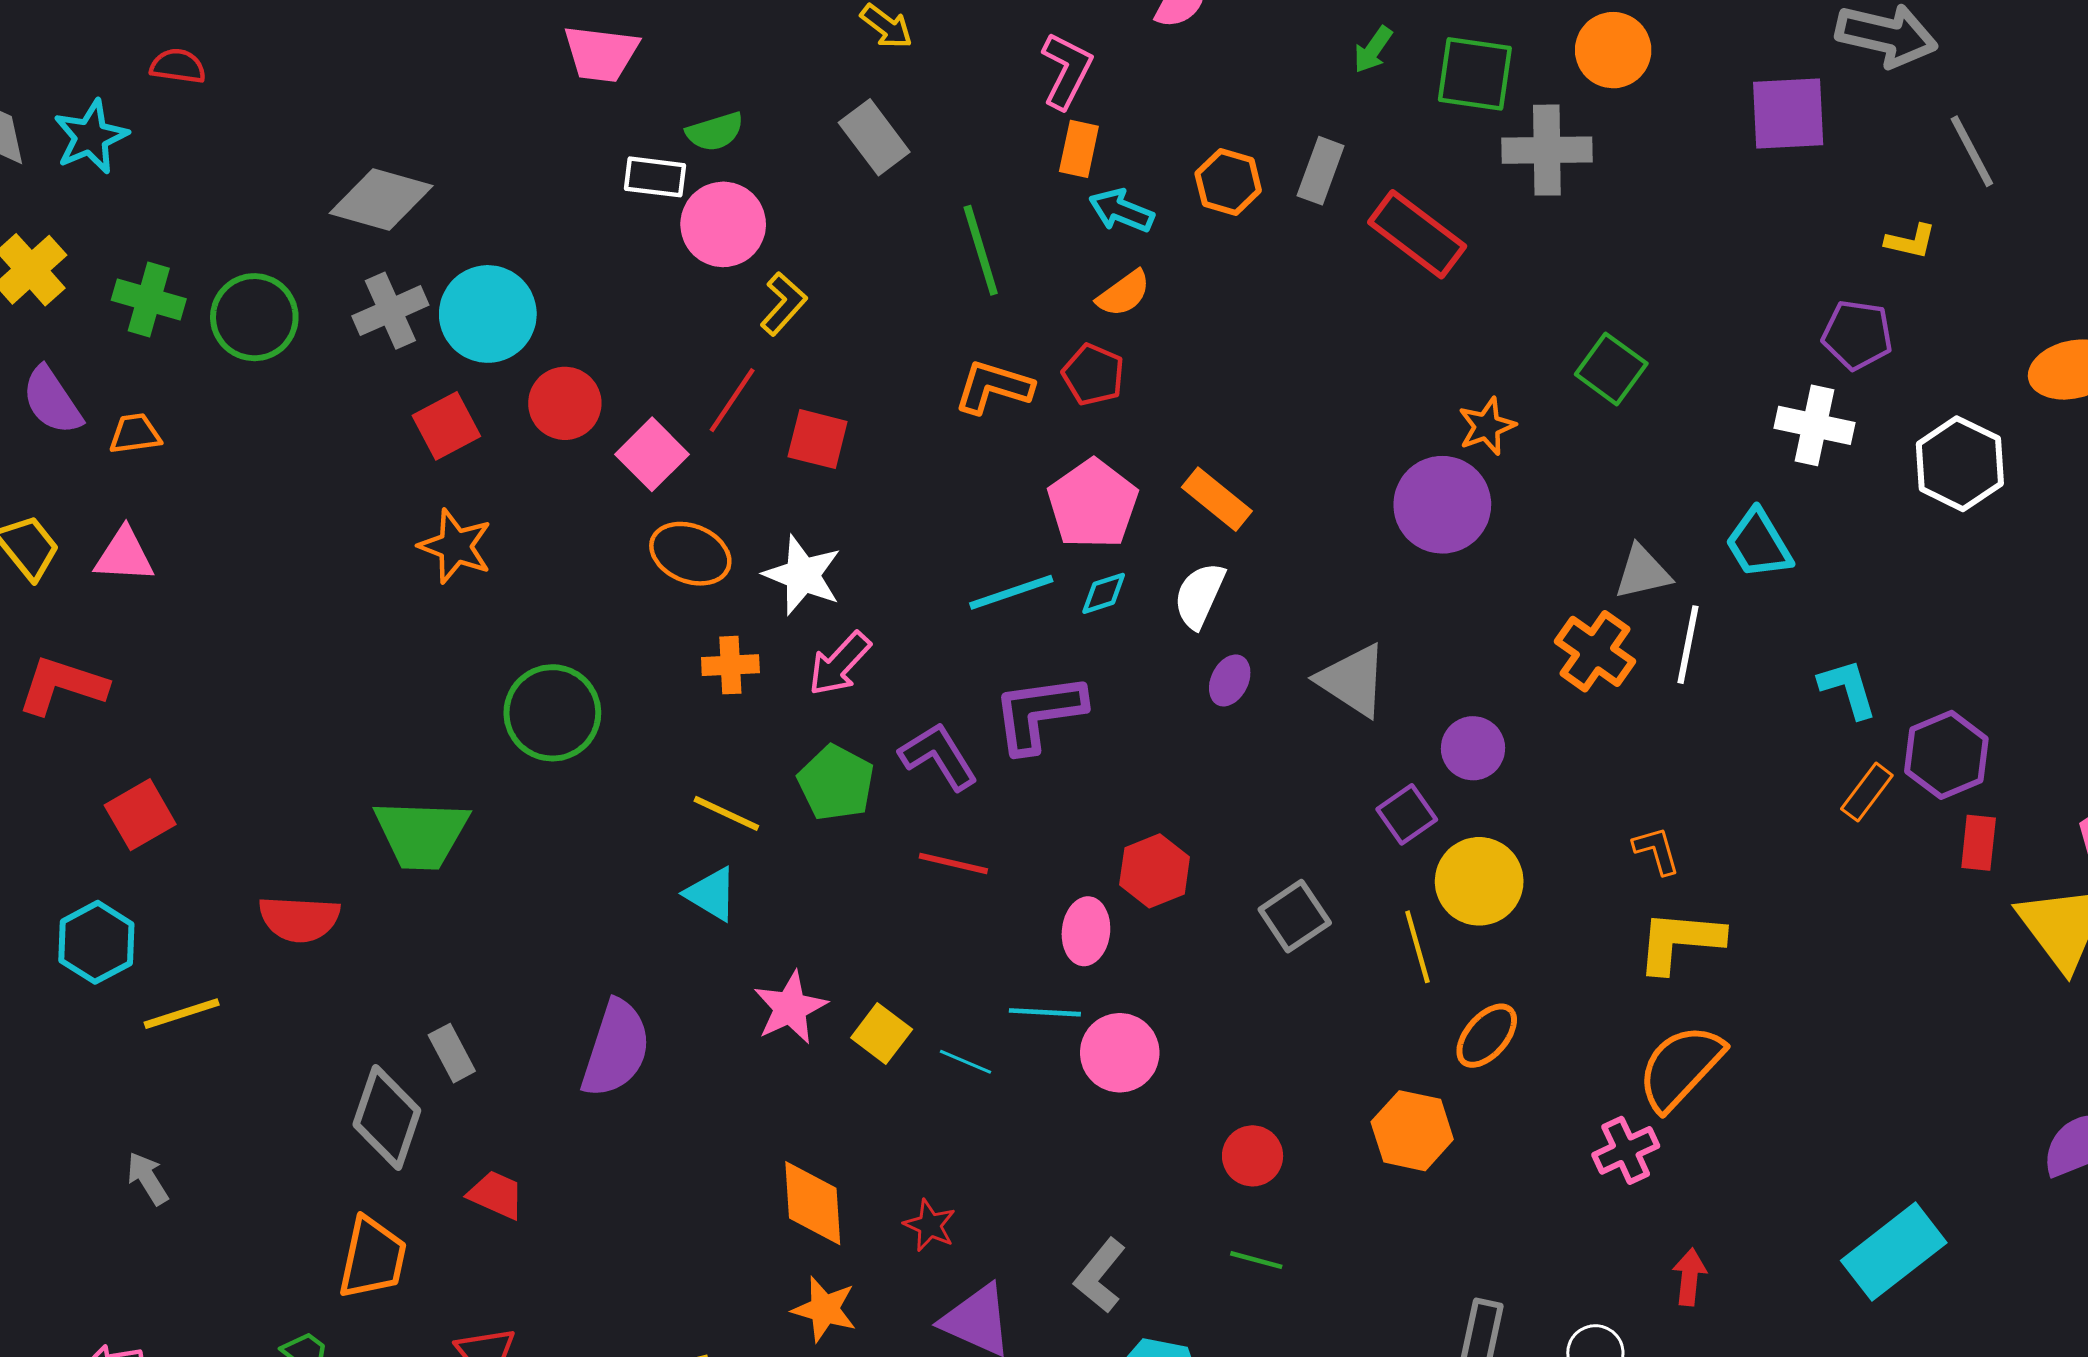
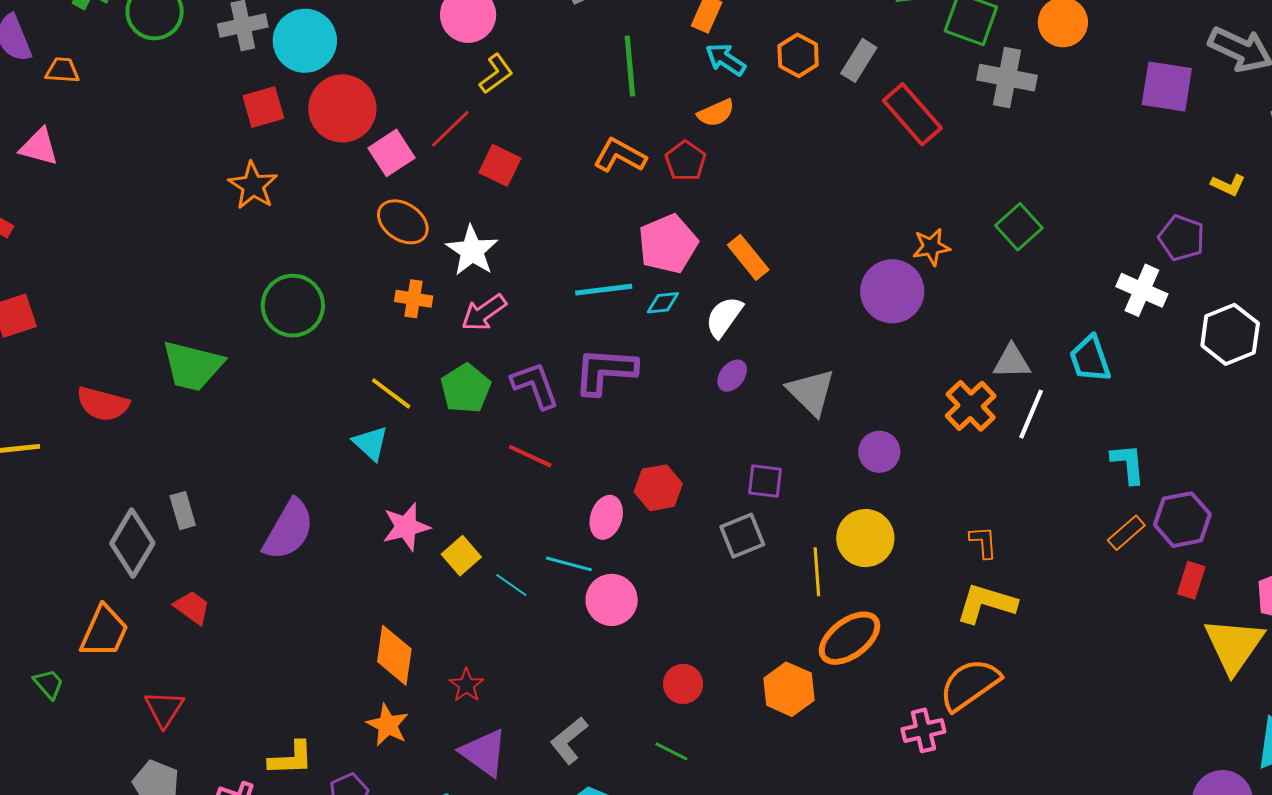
red circle: (565, 403) -> (342, 108), size x1.4
purple square: (1407, 814) -> (765, 481), moved, turned 30
orange ellipse: (1487, 1036) -> (850, 638), size x1.4

